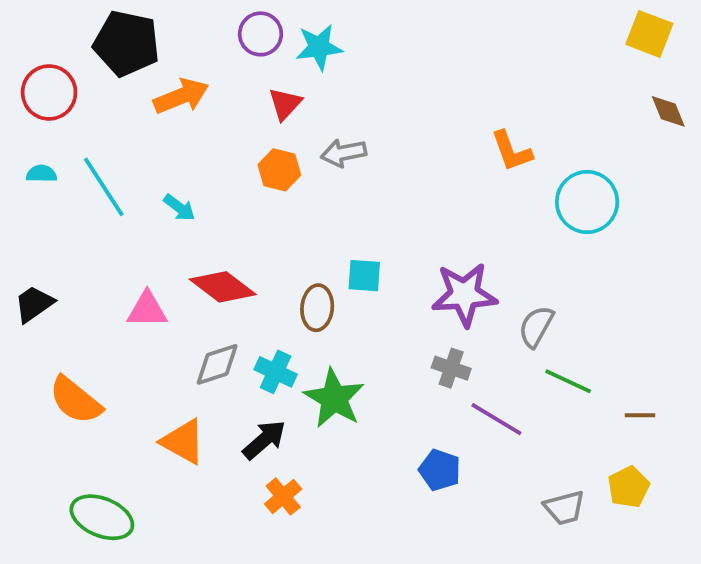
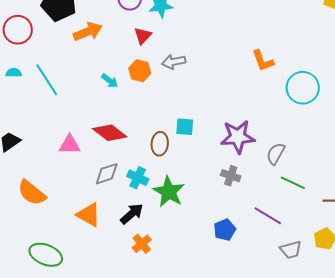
cyan arrow: (179, 208) -> (110, 81), moved
purple line: (496, 419) -> (268, 216), moved
blue pentagon: (440, 470) -> (225, 230), turned 30

